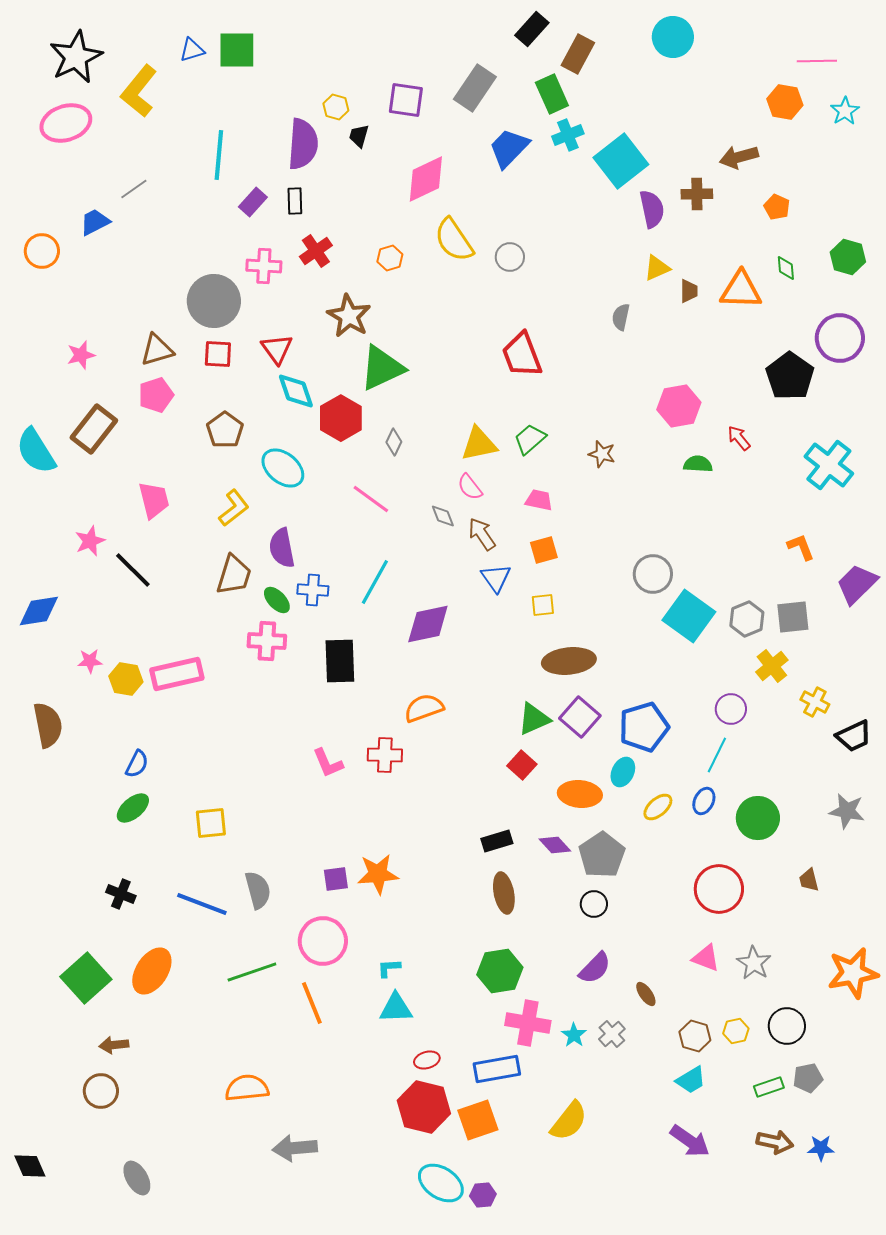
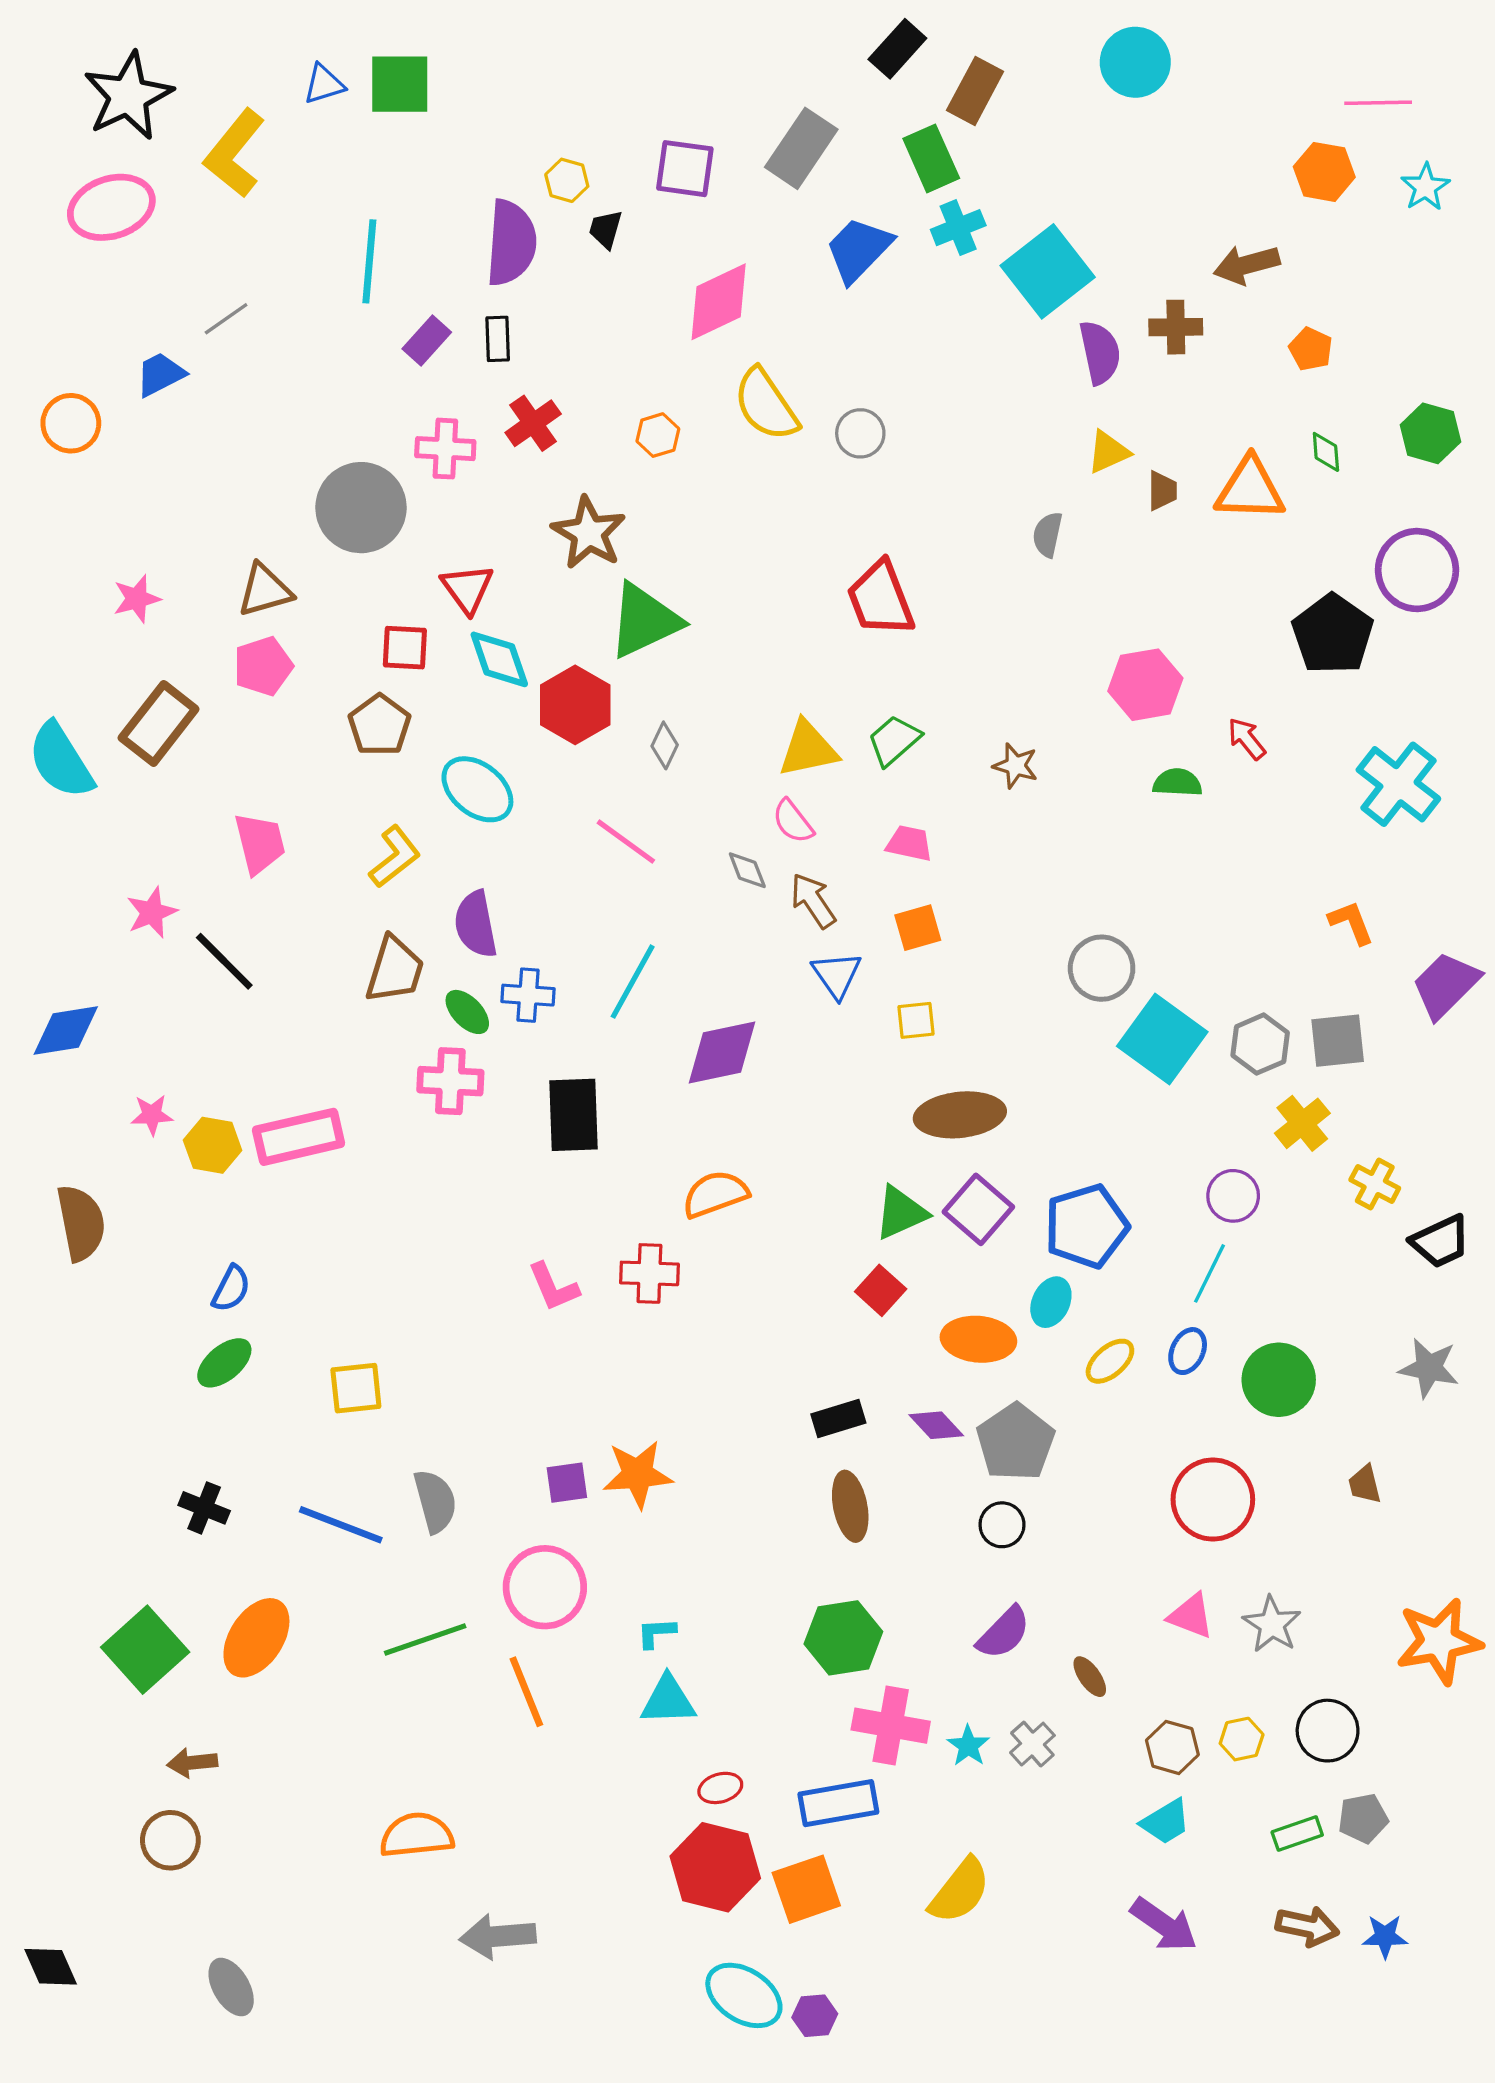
red square: (218, 354) -> (405, 648), moved

